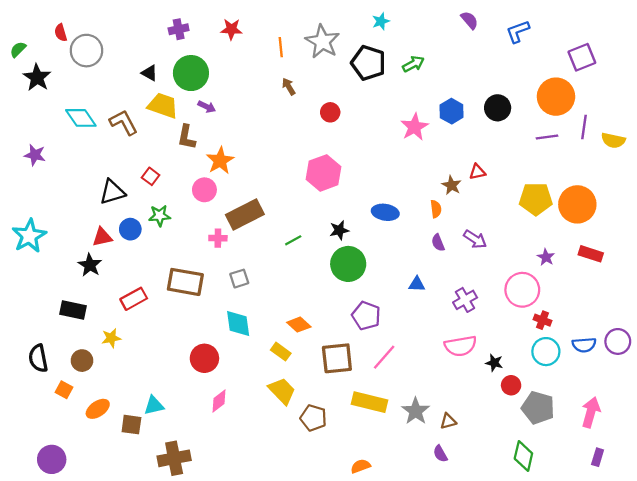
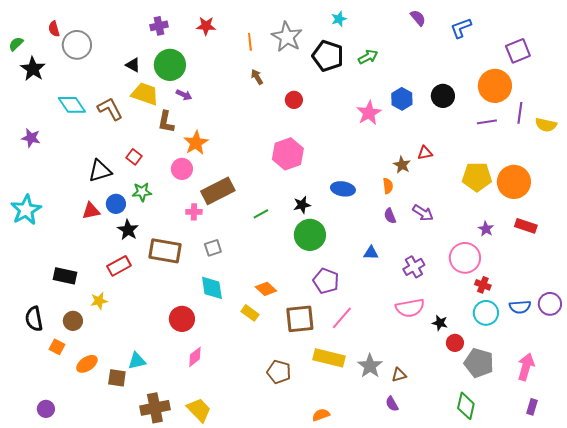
black star: (90, 265) -> (128, 230), moved
yellow trapezoid: (282, 391) -> (199, 410), moved
purple circle: (52, 459) -> (46, 409), size x0.7

